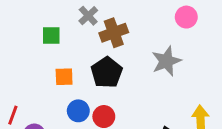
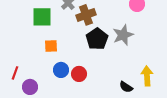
green square: (51, 36) -> (42, 17), size x1.5
black pentagon: (107, 72) -> (97, 39), moved

